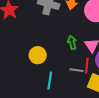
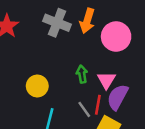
gray line: (77, 70) -> (84, 109), turned 40

